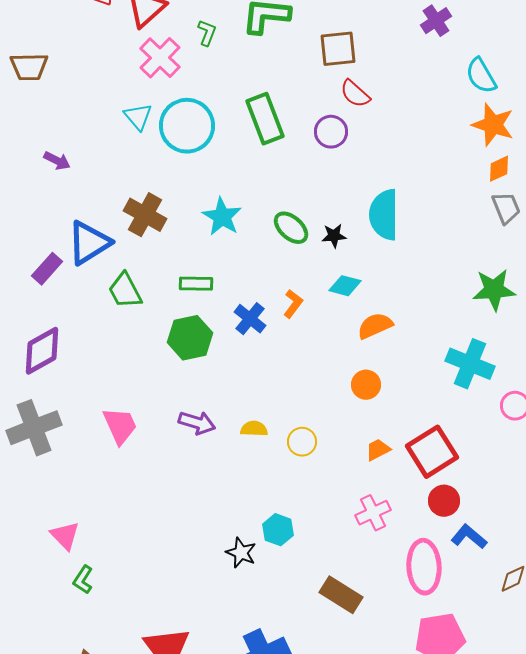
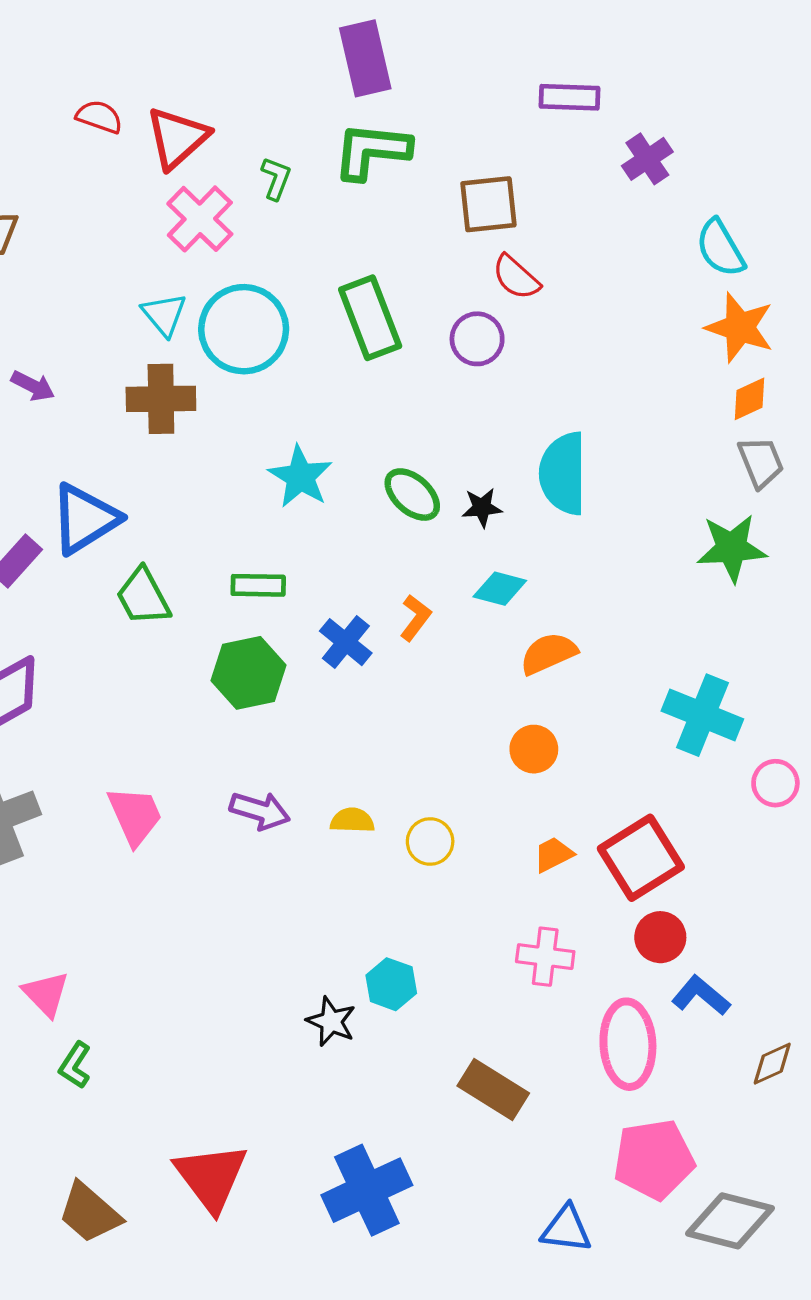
brown cross: (145, 215) -> (161, 399), moved, turned -30
green star: (494, 290) -> (732, 548), moved
pink cross: (373, 513) -> (545, 957), turned 32

